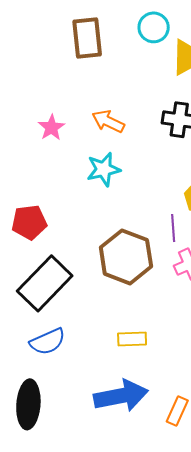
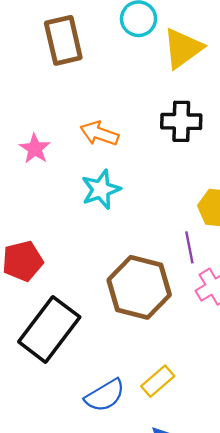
yellow rectangle: (132, 339) -> (158, 381), turned -32
blue semicircle: (48, 342) -> (105, 395), moved

